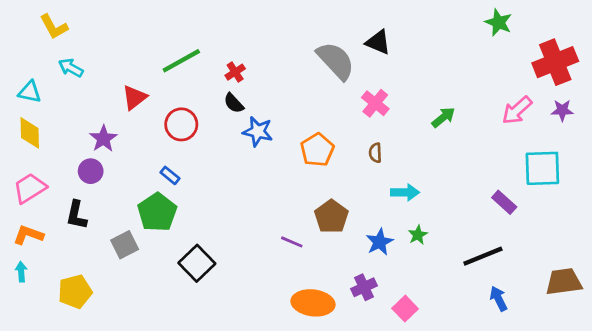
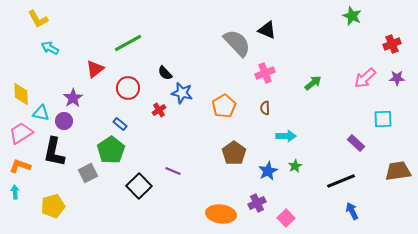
red cross: (555, 62) -> (392, 44), size x0.6
red cross: (235, 72) -> (159, 110), moved
cyan triangle: (30, 92) -> (41, 113), moved
pink cross: (375, 103) -> (265, 73), turned 30
cyan square: (542, 168) -> (383, 119), size x0.7
black L-shape: (76, 215) -> (54, 152), size x1.4
purple line: (292, 242) -> (173, 171), moved
brown trapezoid: (564, 282) -> (398, 171), moved

